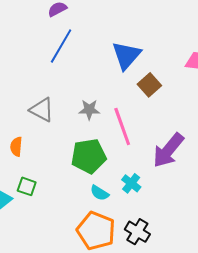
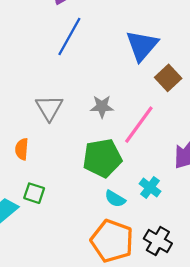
gray triangle: (42, 110) -> (49, 108), turned 32
pink line: (122, 126) -> (139, 125), turned 57

